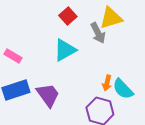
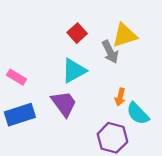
orange arrow: (107, 83) -> (120, 97), moved
purple trapezoid: (48, 95) -> (64, 104), moved

